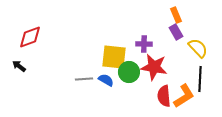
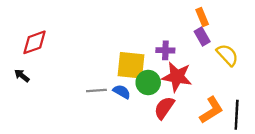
black line: (200, 79) -> (237, 115), moved
red semicircle: (164, 96) -> (164, 108), moved, turned 40

